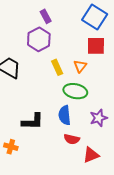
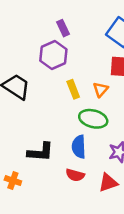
red semicircle: (72, 139) -> (75, 175), moved
red triangle: (91, 155) -> (108, 183), moved

